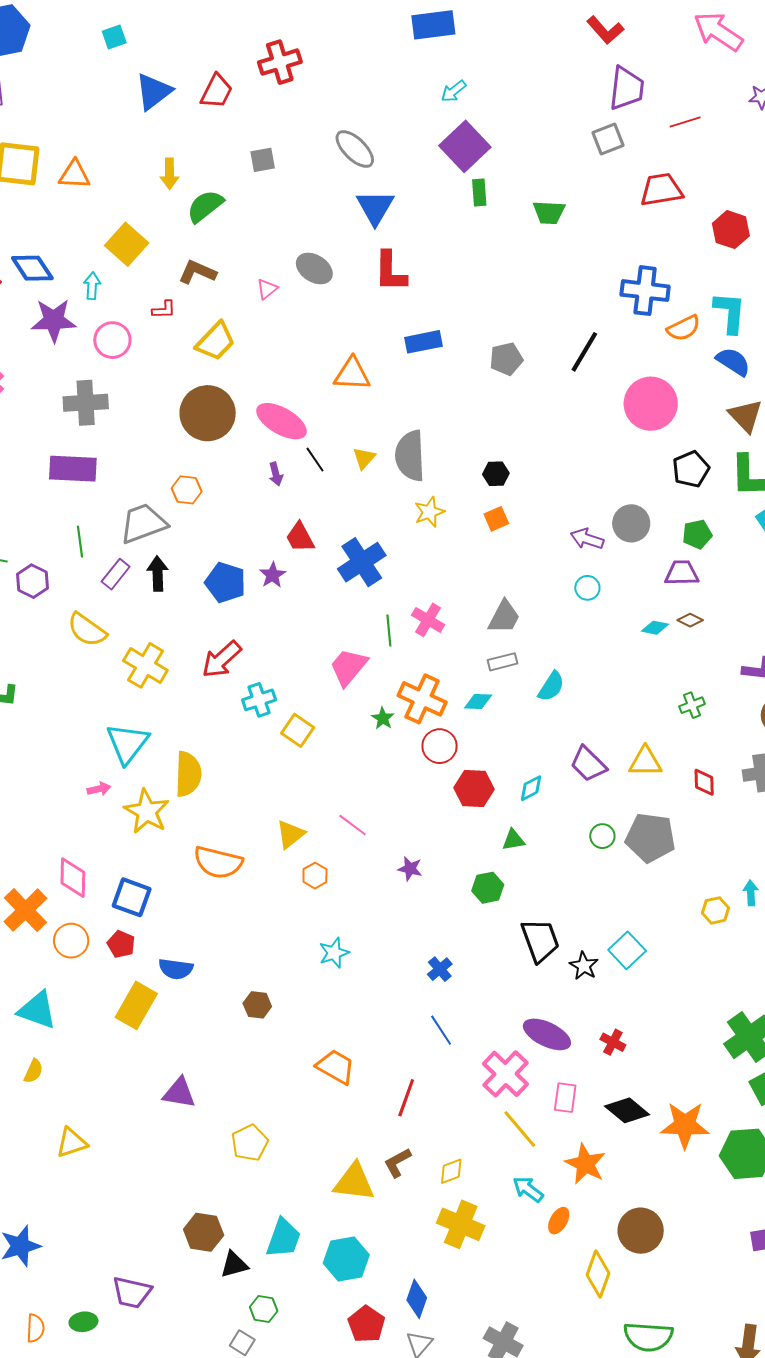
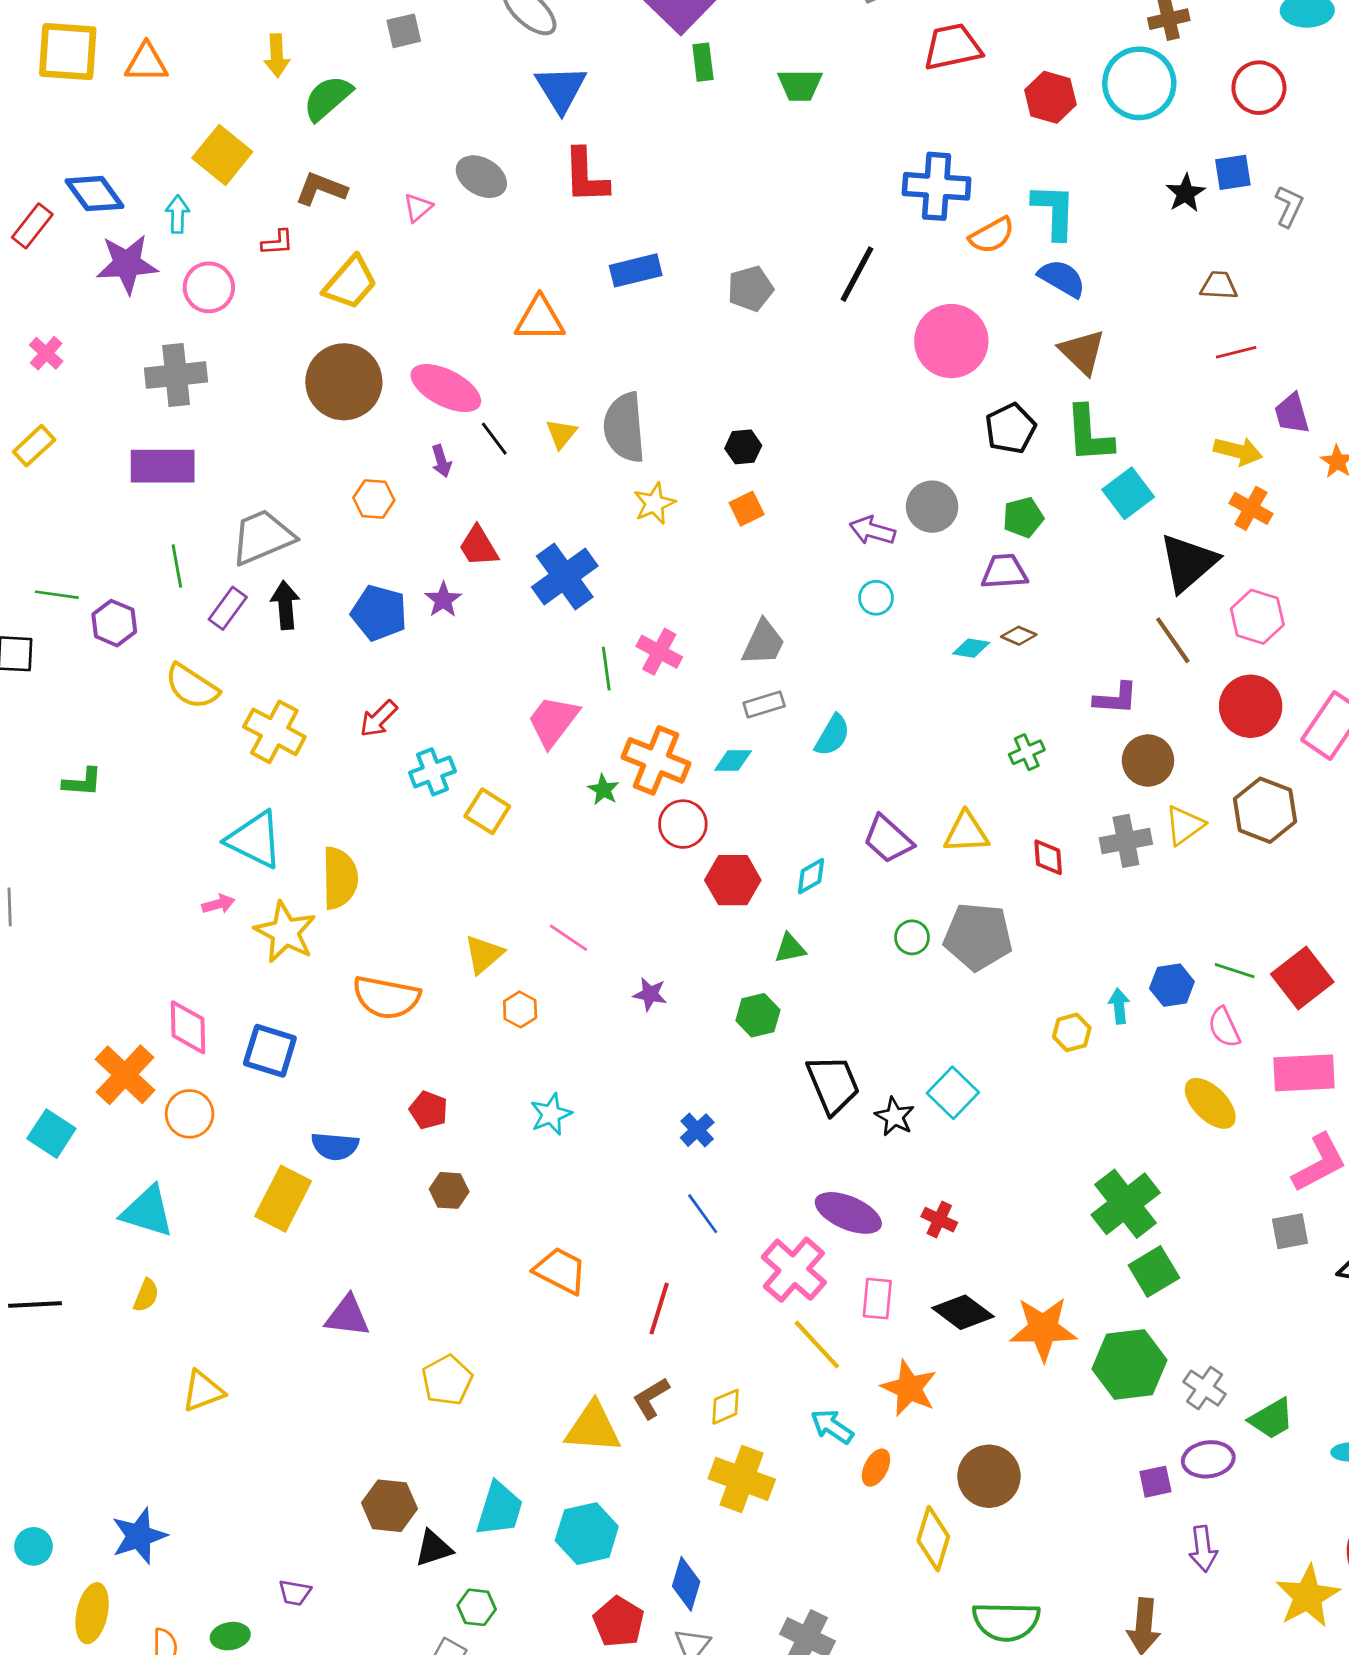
orange hexagon: (187, 490) -> (374, 499), moved
red arrow: (222, 659) -> (378, 719), size x0.7
cyan triangle: (128, 743) -> (255, 840), turned -39
red pentagon: (121, 944) -> (429, 1110), moved
purple trapezoid: (132, 1292) -> (295, 1593), size x0.6

